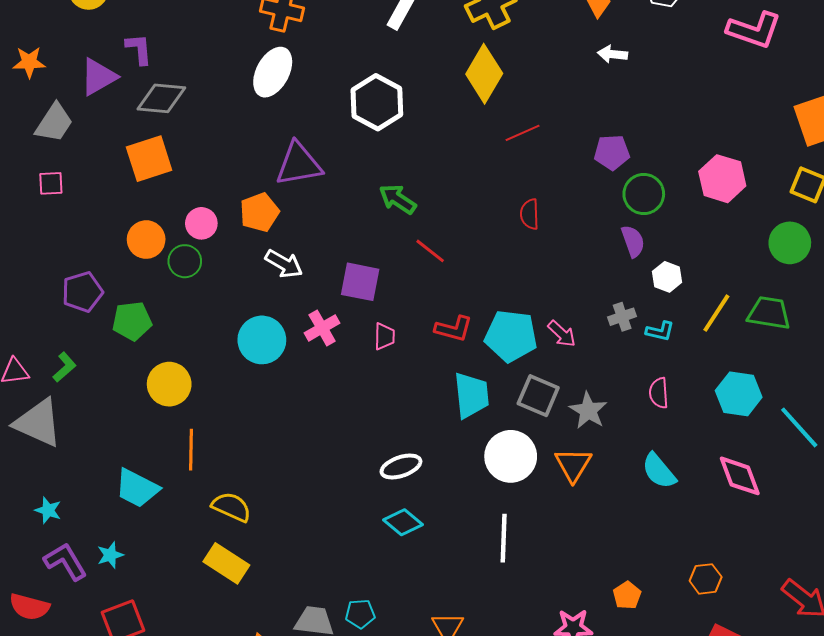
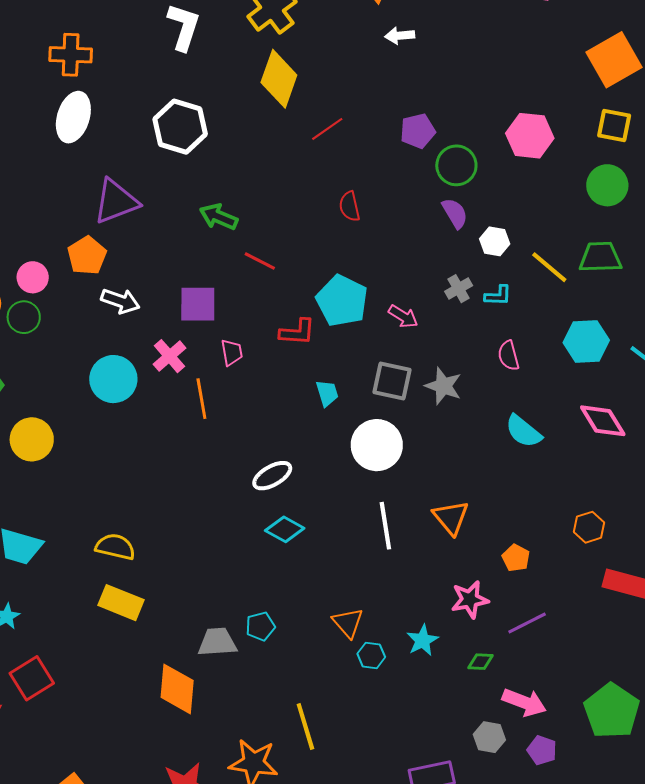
yellow line: (716, 313) -> (549, 267), turned -72
cyan pentagon: (511, 336) -> (342, 301), moved, turned 30
cyan trapezoid: (471, 395) -> (327, 393), size x0.6
orange line: (191, 450) -> (201, 399), moved
orange triangle: (573, 465) -> (451, 517), moved

